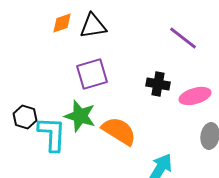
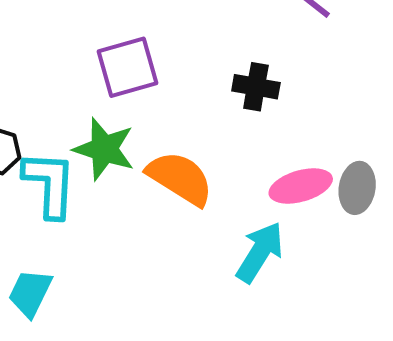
pink ellipse: (195, 96) -> (301, 186), moved

